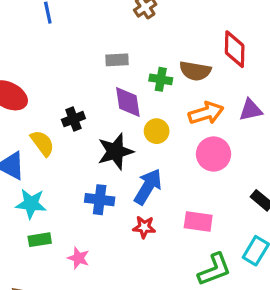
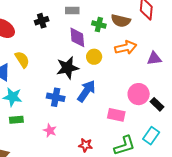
purple triangle: (251, 110) -> (154, 58), moved
black cross: (73, 119) -> (42, 21), moved
pink circle: (214, 154) -> (139, 94), moved
red star: (144, 227) -> (85, 145), moved
pink star: (78, 258) -> (50, 130), moved

